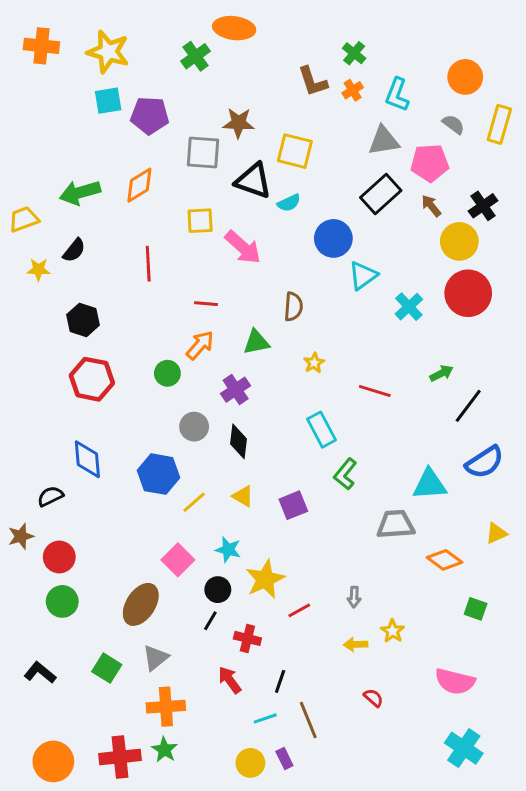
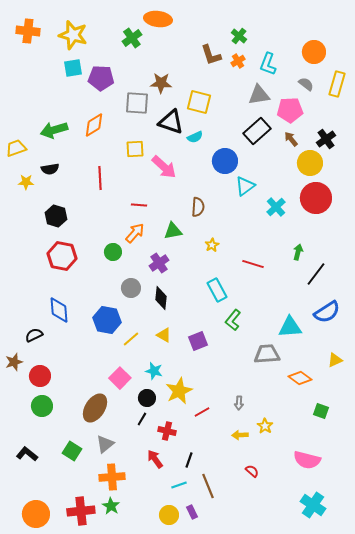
black semicircle: (74, 250) -> (50, 169), turned 42
green arrow: (442, 373) -> (298, 252), turned -49

